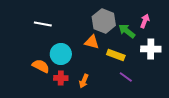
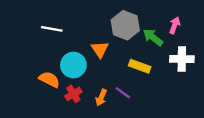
orange triangle: (92, 42) -> (100, 49), moved, turned 42
purple line: (126, 77) -> (123, 93), moved
red cross: (61, 78) -> (73, 94), turned -32

